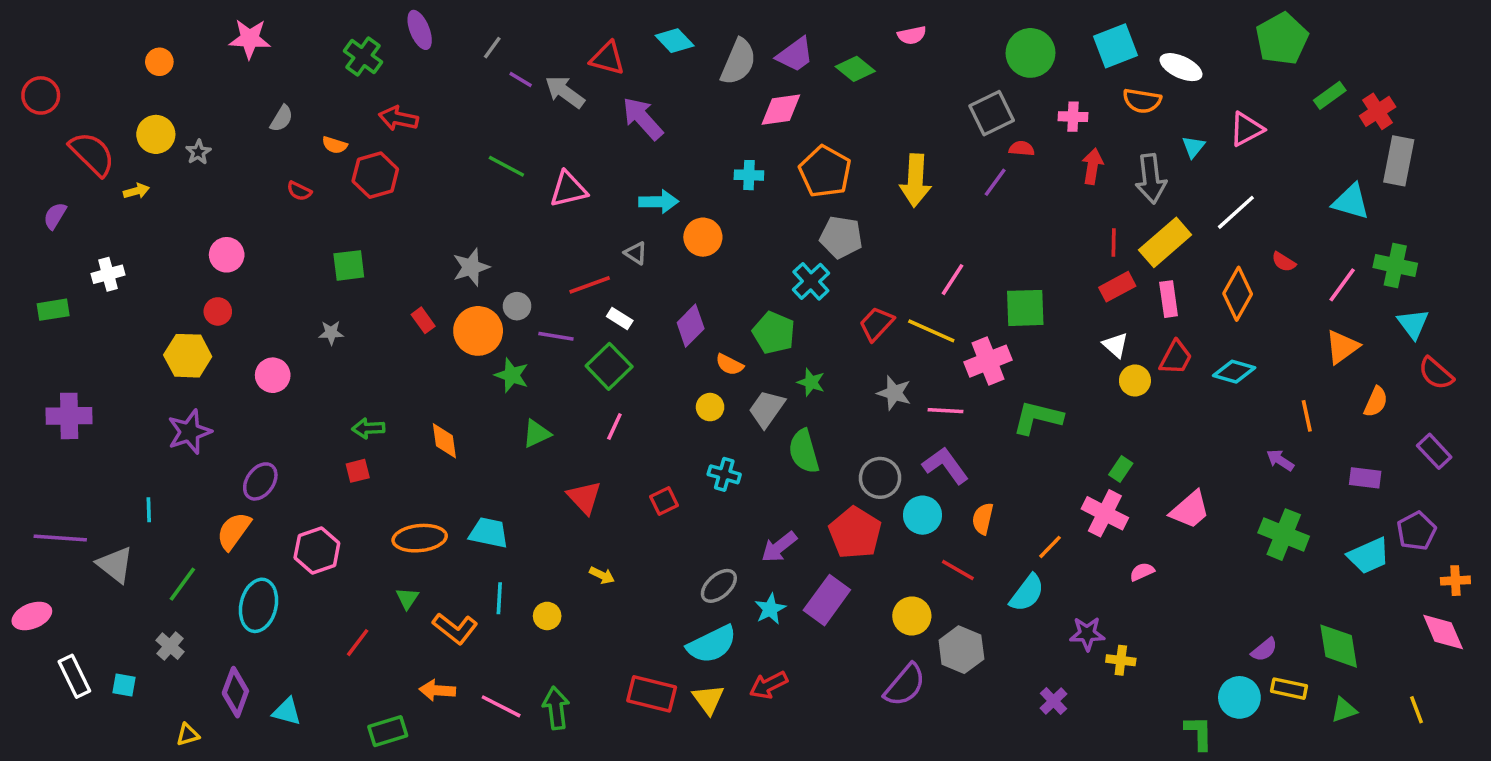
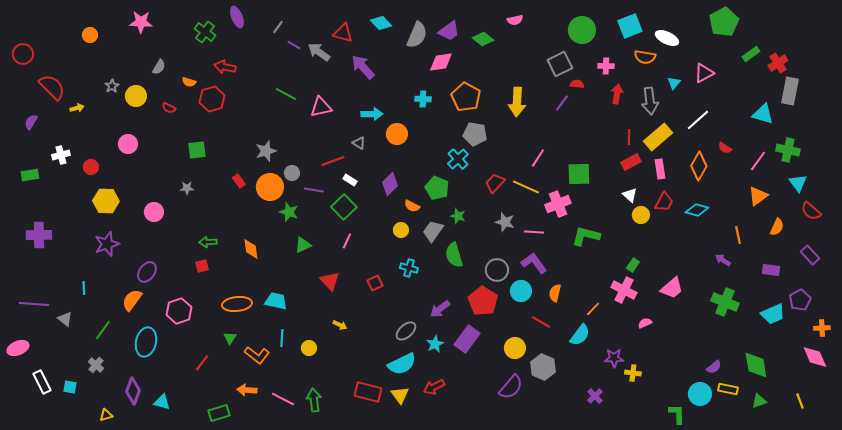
yellow circle: (156, 134) -> (136, 96), moved
red circle: (218, 311) -> (91, 167), moved
gray triangle: (115, 565) -> (65, 319), size x0.7

